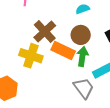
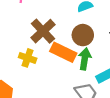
yellow cross: (31, 56) -> (28, 58), size x0.7

